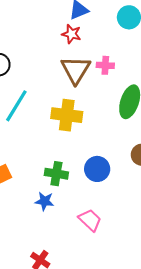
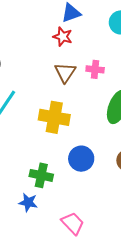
brown triangle: (76, 70) -> (65, 72), size x0.7
blue circle: (97, 169) -> (81, 159), moved

